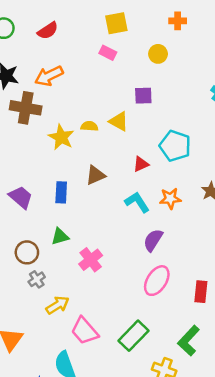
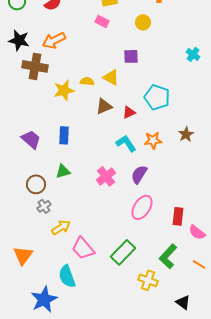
yellow star: (61, 137) -> (64, 90), turned 30
brown triangle: (96, 175) -> (104, 106), moved
pink cross: (91, 260) -> (106, 176), moved

